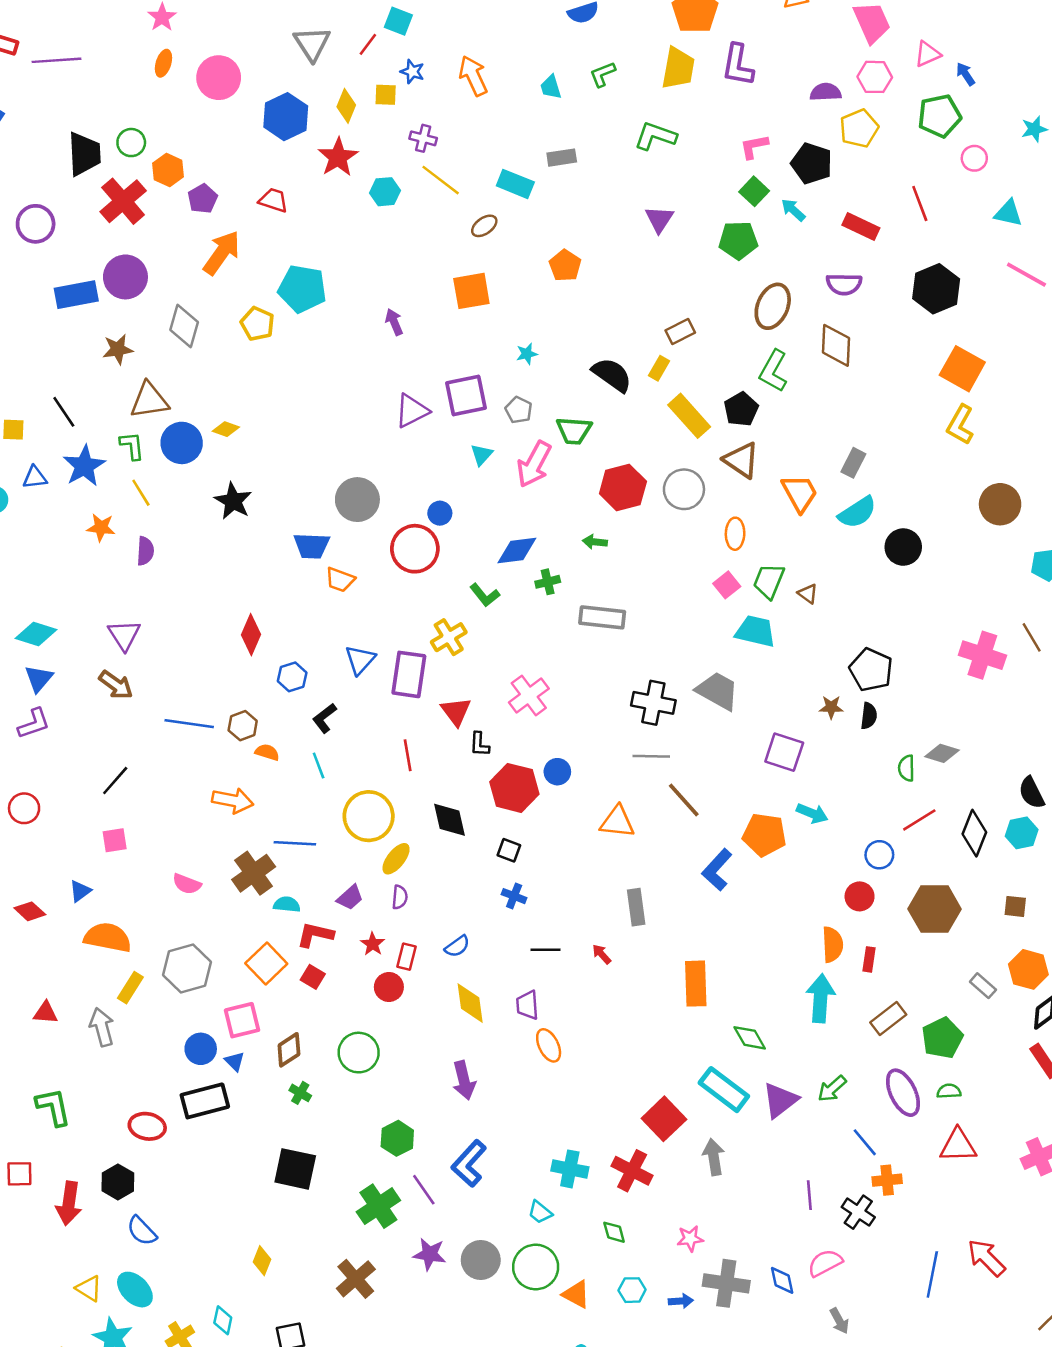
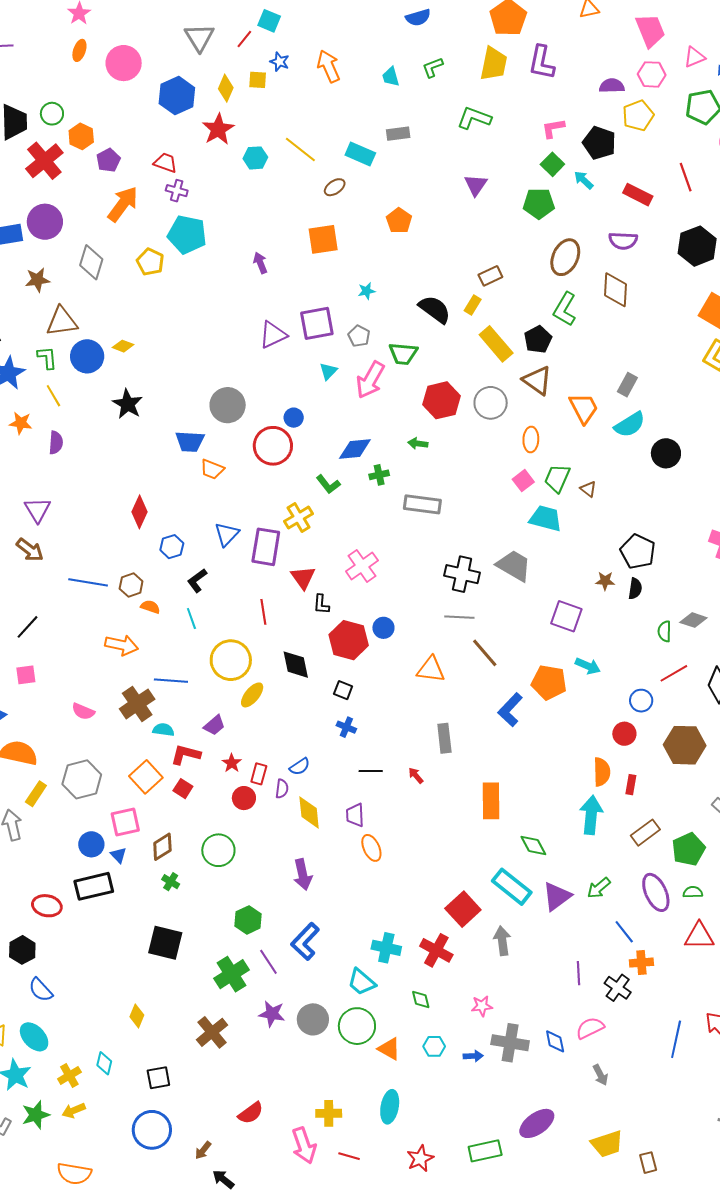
purple cross: (423, 138) -> (177, 191), moved
purple semicircle: (400, 897) -> (282, 789), moved
cyan trapezoid: (540, 1212) -> (362, 982), size x1.4

